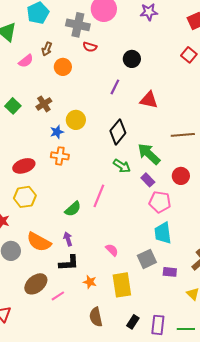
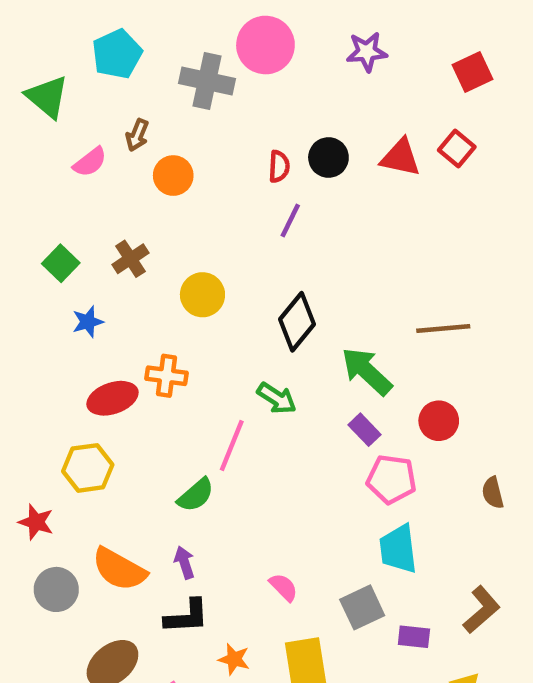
red semicircle: (90, 47) -> (279, 167), moved, turned -104
red triangle: (149, 100) -> (400, 158), moved
blue star: (57, 132) -> (88, 322), moved
red ellipse: (24, 166) -> (112, 398), moved
green arrow: (122, 166) -> (277, 398), moved
pink line: (99, 196) -> (232, 445), moved

